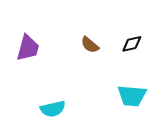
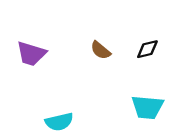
purple trapezoid: (28, 48) -> (31, 54), turned 92

